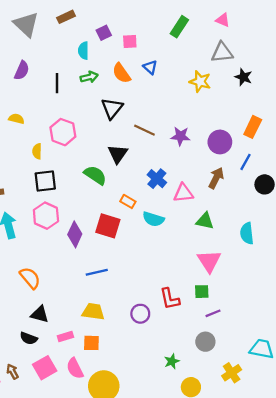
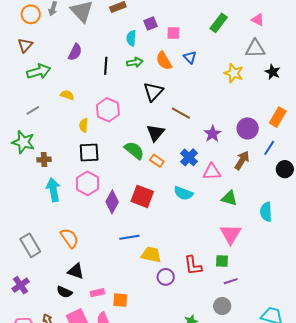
purple star: (180, 136) -> (212, 134), moved, turned 30
orange rectangle: (128, 201) -> (157, 161), moved
yellow trapezoid: (93, 312) -> (151, 255), moved

